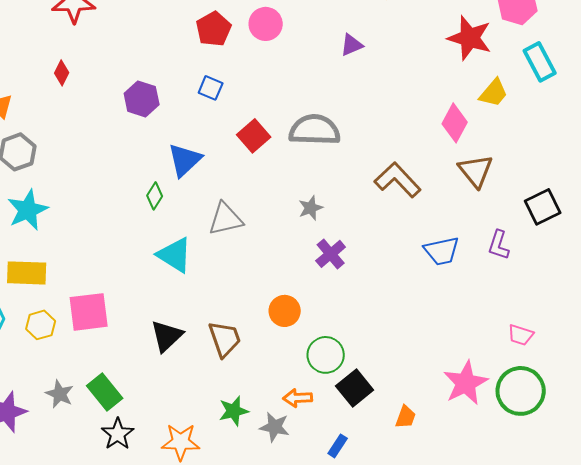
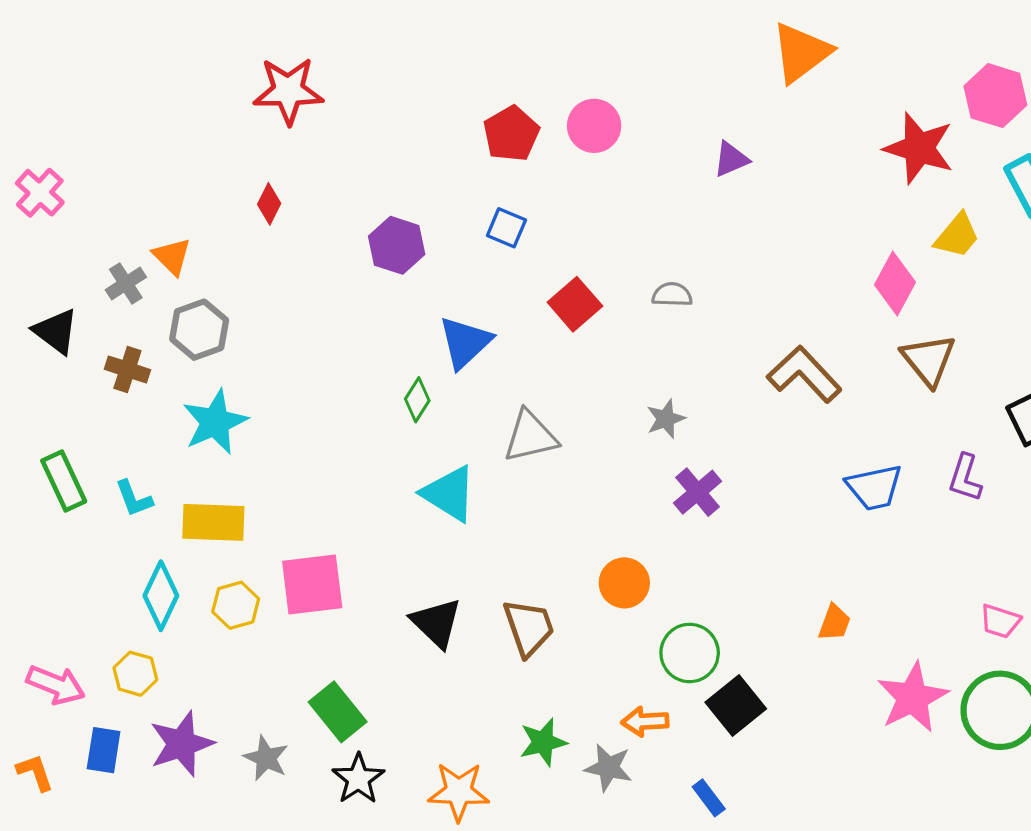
gray semicircle: (315, 130) -> (672, 295), size x0.5
black triangle: (167, 336) -> (436, 623), turned -33
gray star: (60, 394) -> (266, 758), moved
orange trapezoid: (406, 417) -> (835, 623), moved
blue rectangle: (338, 446) -> (709, 798), turned -70

